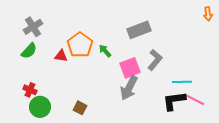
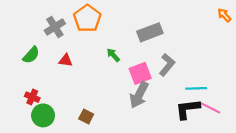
orange arrow: (208, 14) -> (224, 15), turned 144
gray cross: (33, 27) -> (55, 27), moved
orange pentagon: (80, 45) -> (87, 18), moved

